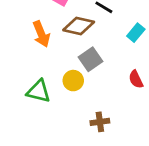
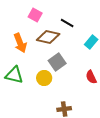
green triangle: (39, 91) -> (14, 75), moved

